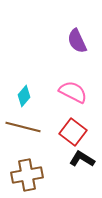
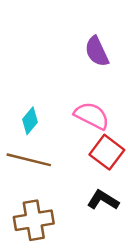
red square: (73, 132) -> (107, 152), moved

